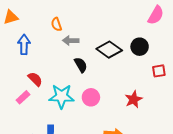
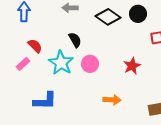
black semicircle: (81, 65) -> (75, 40), moved
cyan star: (62, 96) -> (61, 63), turned 30

